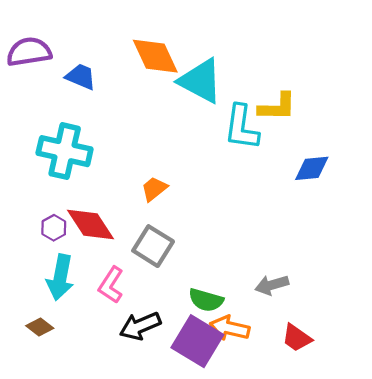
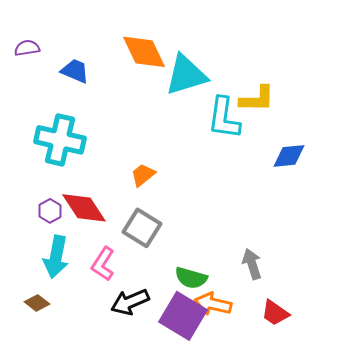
purple semicircle: (29, 52) -> (27, 48), size x0.6
cyan triangle: (201, 81) -> (186, 75), turned -45
gray arrow: (272, 285) -> (252, 264), turned 88

